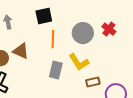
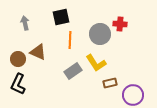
red cross: (109, 29) -> (120, 24), moved, turned -32
gray rectangle: (56, 70) -> (73, 71), turned 42

